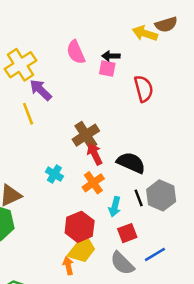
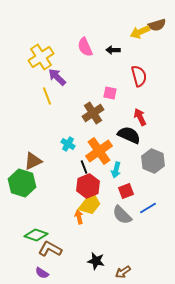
yellow arrow: (145, 33) -> (140, 32), turned -42
pink square: (107, 69) -> (110, 93), moved
red arrow: (95, 154) -> (140, 117), moved
orange cross: (93, 183) -> (99, 151), size x1.5
black line: (139, 198) -> (84, 167), moved

